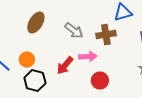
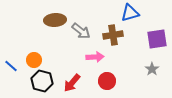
brown ellipse: (36, 22) -> (55, 20), moved, turned 55
red arrow: (65, 66) -> (72, 83), moved

